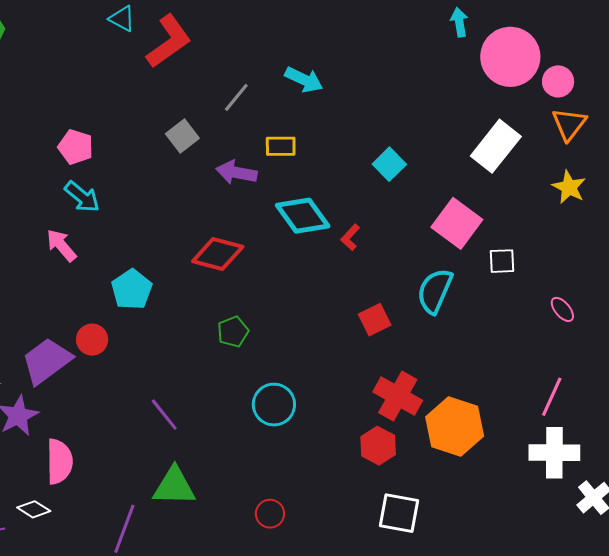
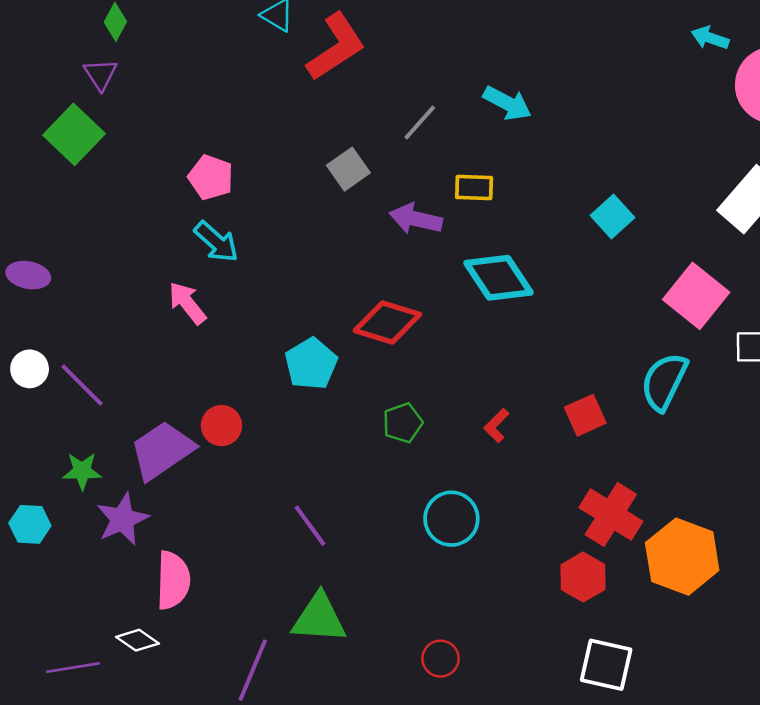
cyan arrow: (459, 22) -> (710, 38), turned -64
red L-shape: (350, 237) -> (496, 426), moved
cyan pentagon: (132, 289) -> (311, 364), moved

